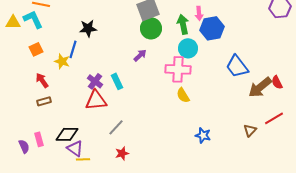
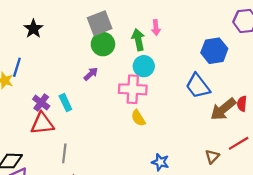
black star: (88, 28) -> (33, 29), moved, turned -30
blue hexagon: (212, 28) -> (214, 51), moved
red semicircle: (277, 82) -> (242, 104), turned 32
gray line: (116, 127) -> (64, 153), turned -36

